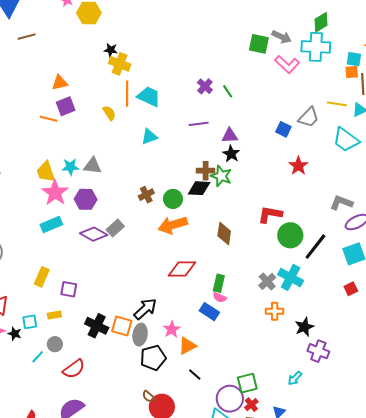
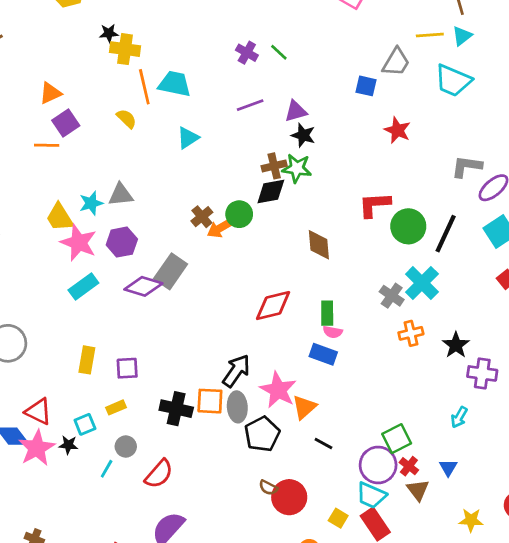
orange arrow: (173, 225) -> (220, 228), moved, size x0.7
gray rectangle: (115, 228) -> (171, 271), size x1.4
cyan cross: (291, 277) -> (422, 283), turned 30
pink star: (172, 329) -> (278, 390), size x1.5

